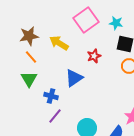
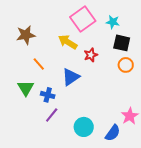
yellow arrow: (59, 43) -> (68, 42), moved
orange line: (31, 57) -> (39, 64), moved
green triangle: (29, 79) -> (26, 88), moved

